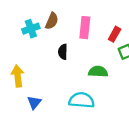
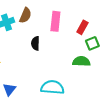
green semicircle: (98, 72) -> (81, 61), moved

